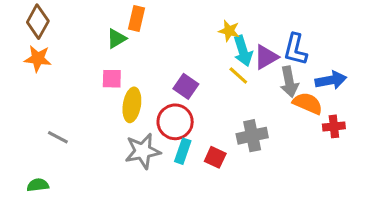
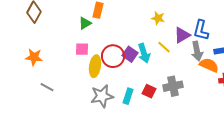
cyan arrow: (243, 51) -> (144, 53), moved
orange star: (38, 59) -> (34, 57), moved
red circle: (175, 122) -> (113, 56), moved
red square: (215, 157) -> (149, 91), moved

